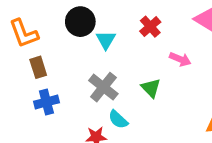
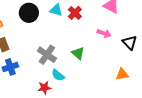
cyan triangle: (106, 40) -> (56, 10), moved, turned -40
pink arrow: (180, 59) -> (104, 33), moved

